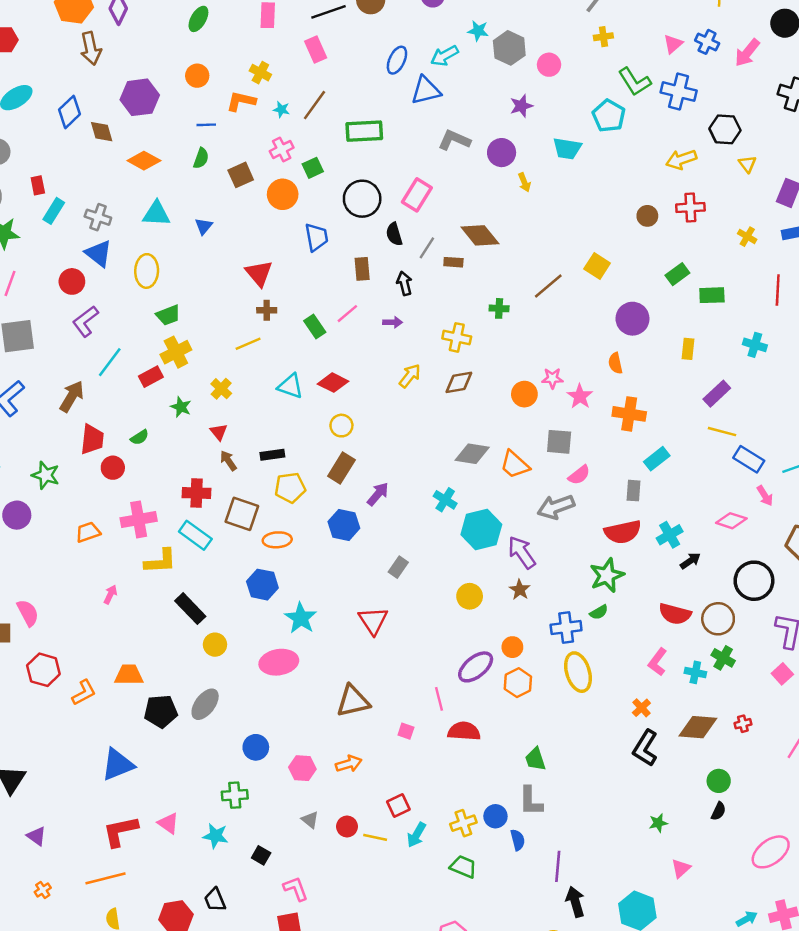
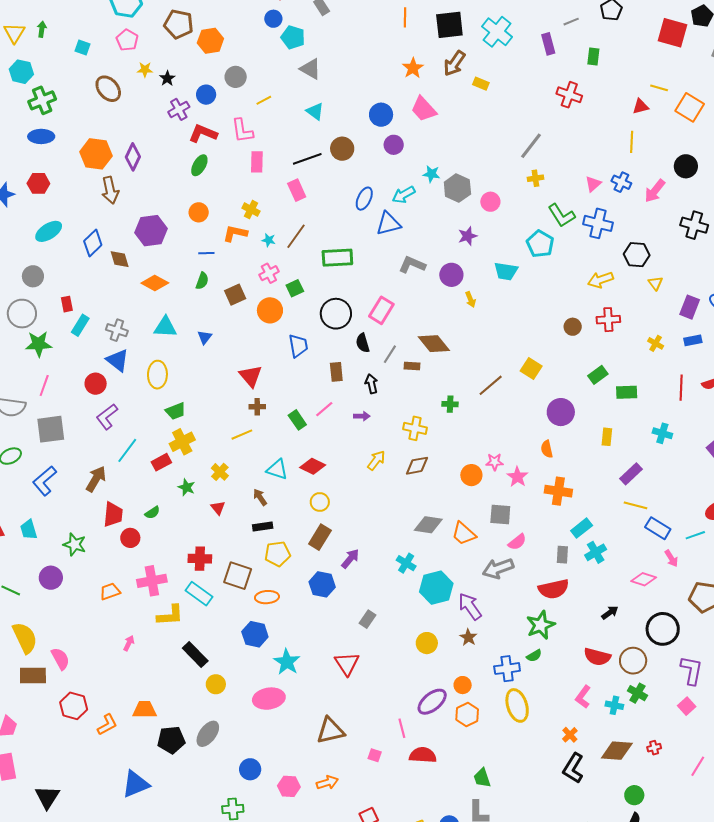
brown arrow: (228, 461) -> (260, 497), moved
cyan cross: (670, 535) -> (596, 552), moved

